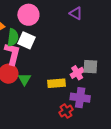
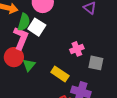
pink cross: (77, 73) -> (77, 49), moved
yellow rectangle: (57, 83) -> (60, 74), turned 30

